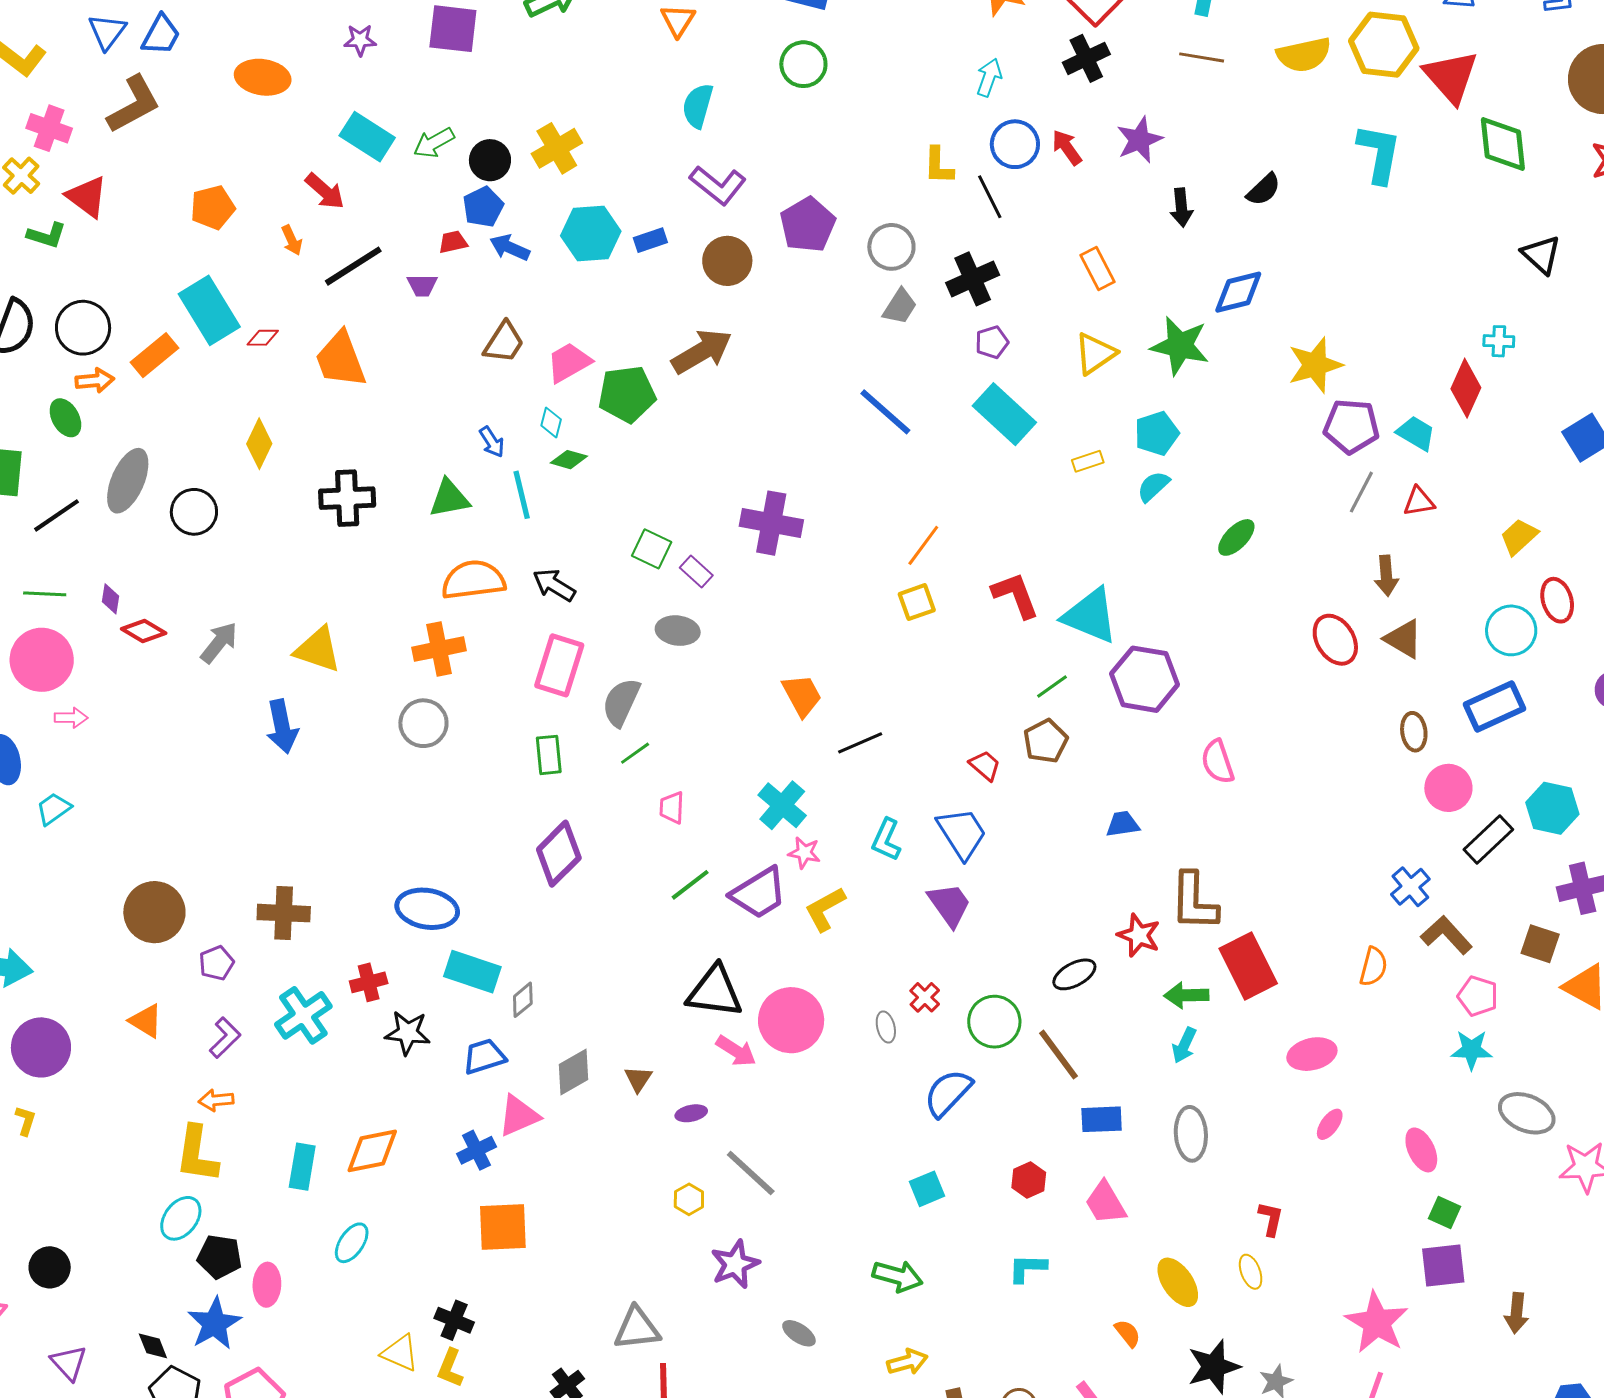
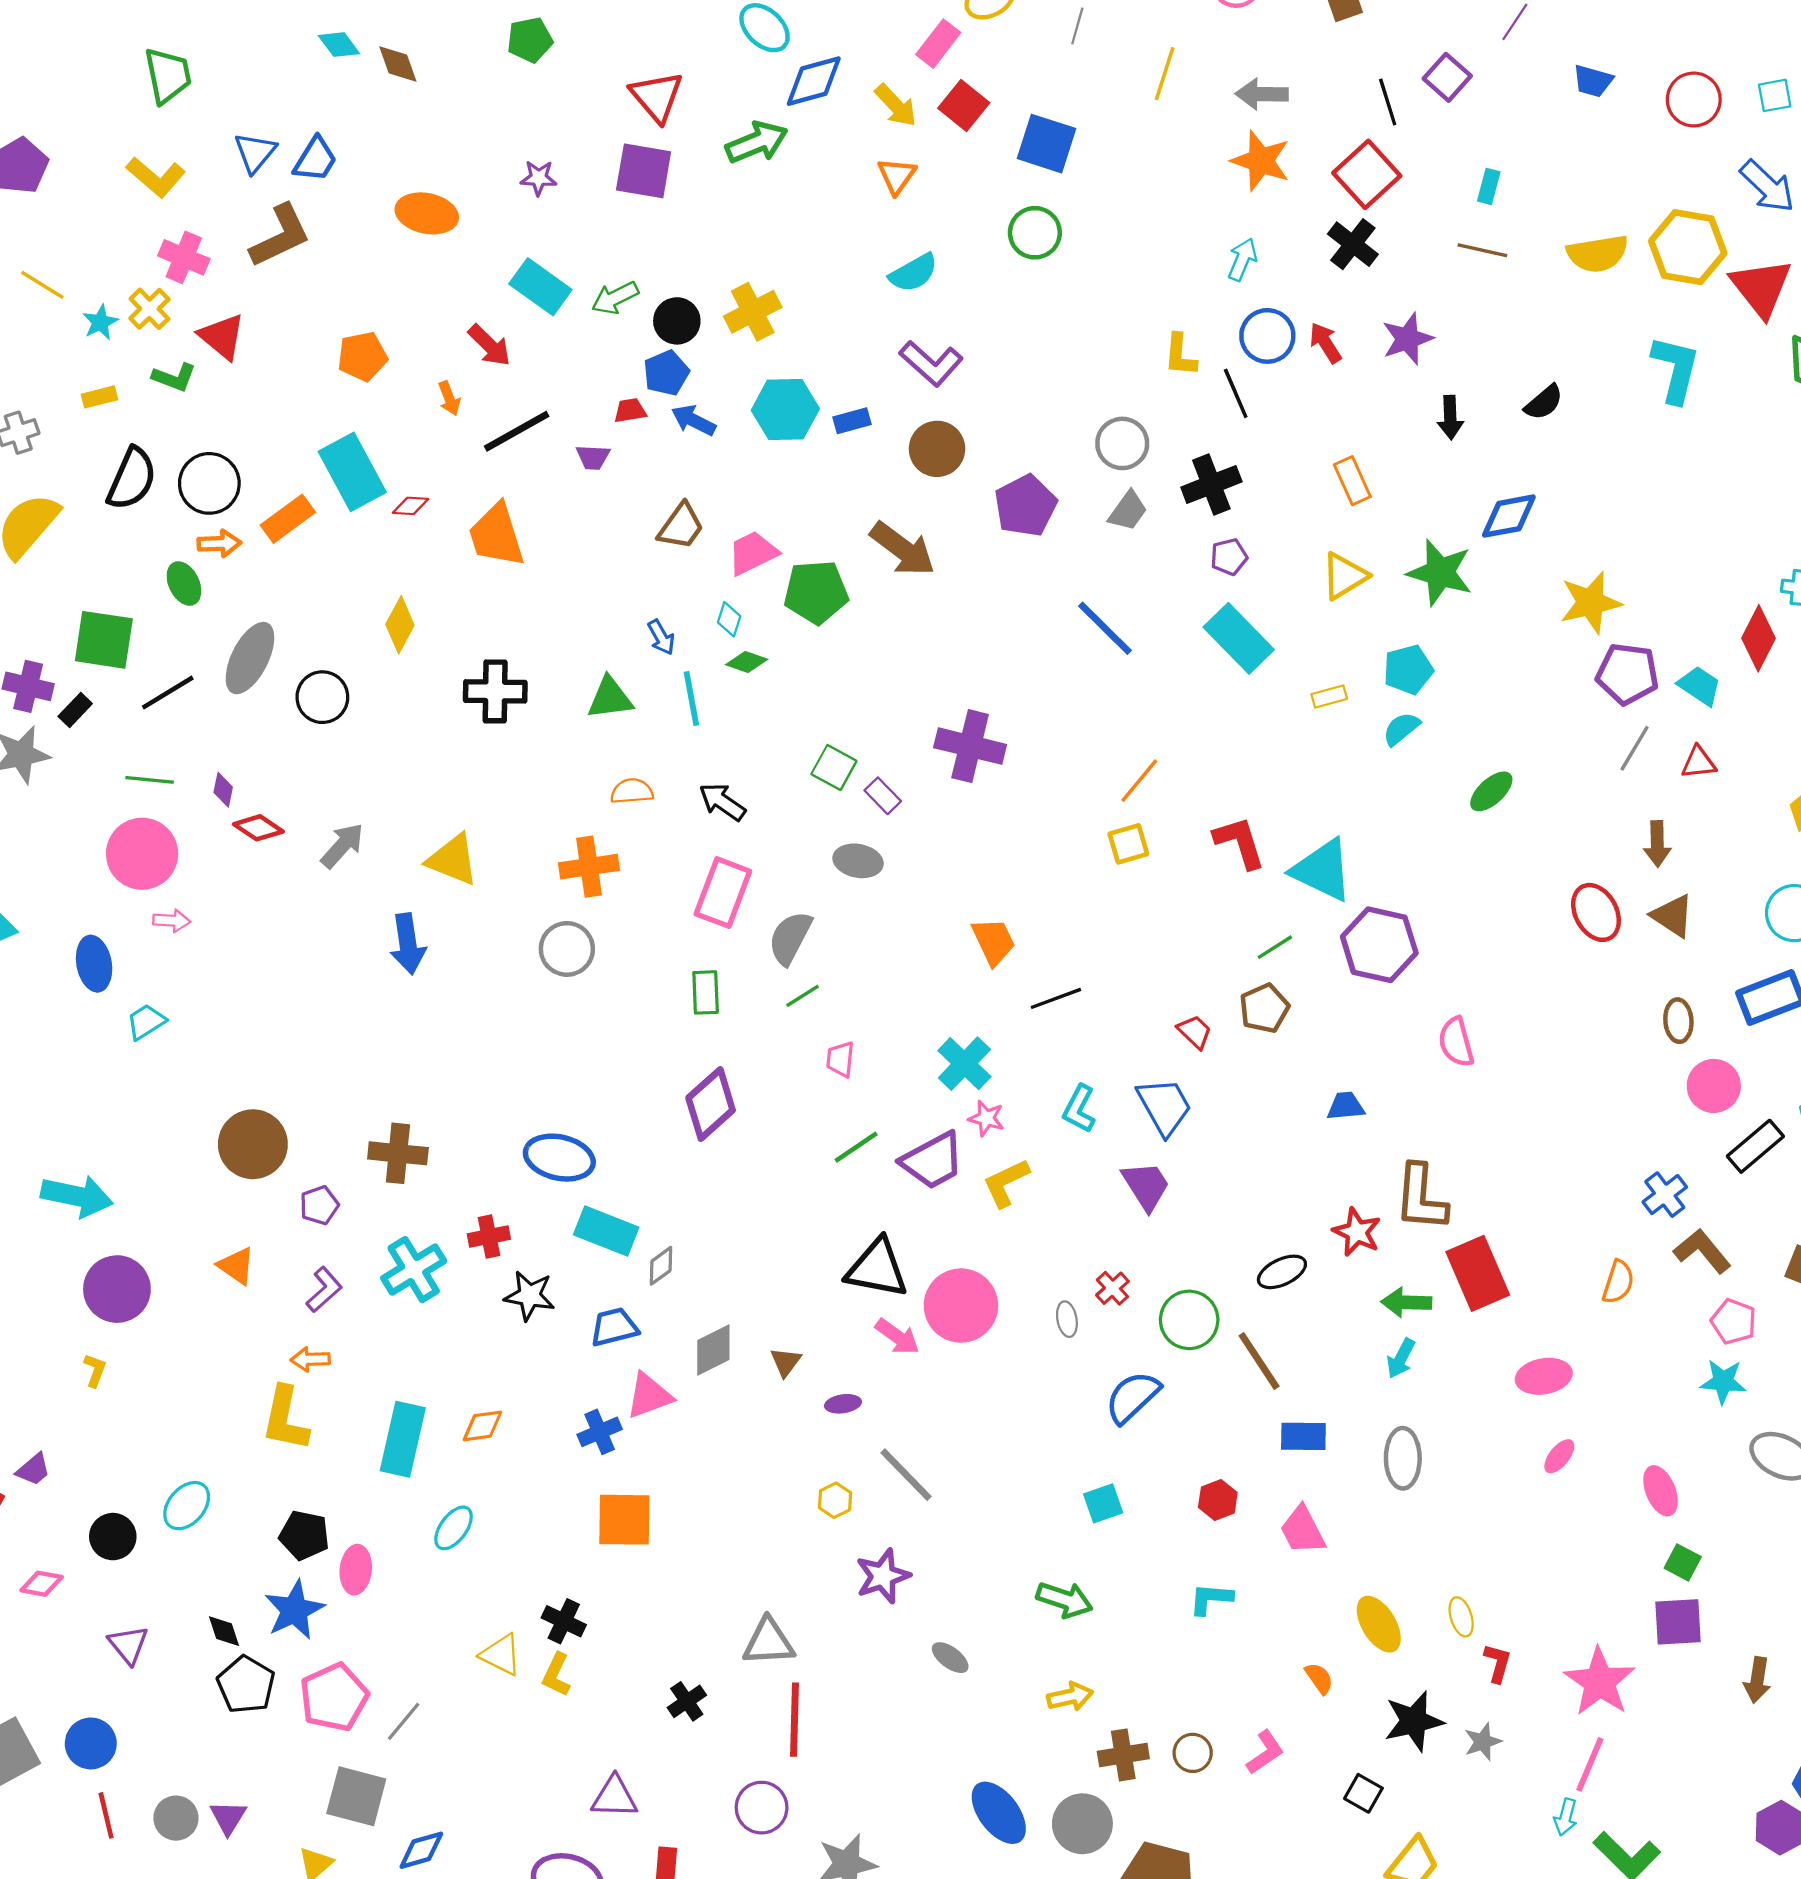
black cross: (1086, 58) -> (1353, 244), turned -30
cyan semicircle: (698, 106) -> (914, 273), turned -138
purple pentagon: (808, 225) -> (1025, 506), moved
brown arrow: (702, 351) -> (903, 549), turned 64
orange semicircle: (473, 580) -> (632, 791), size x0.6
orange diamond: (372, 1151) -> (483, 1426), size x0.7
cyan rectangle: (302, 1167) -> (403, 1439), size x1.4
cyan ellipse: (181, 1218) -> (187, 1506), moved
red L-shape: (1271, 1219) -> (1498, 1663), moved

